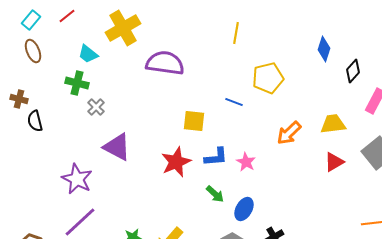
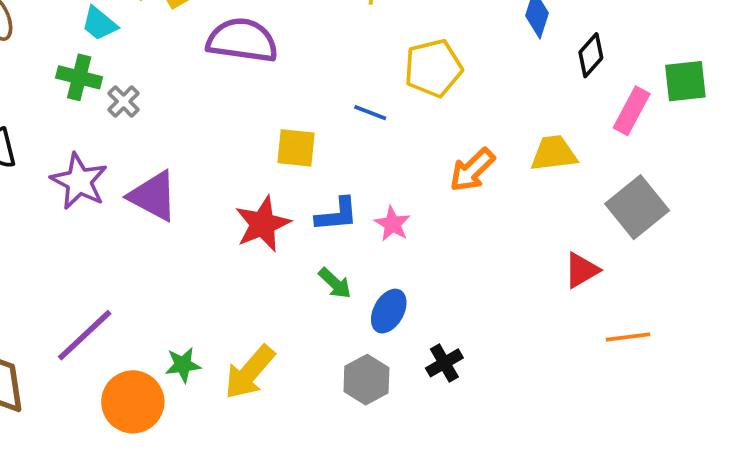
gray cross: (96, 107) -> (124, 101), moved
red triangle: (334, 162) -> (582, 270), moved
purple star: (77, 179) -> (79, 181), moved

